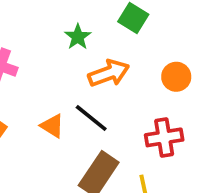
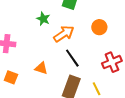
black line: (91, 118) -> (72, 58), moved, turned 30
red cross: (164, 137) -> (112, 62), moved

